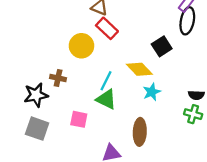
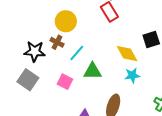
yellow circle: (81, 46) -> (66, 21), moved
cyan line: (106, 81) -> (77, 53), moved
green triangle: (106, 99) -> (93, 71), turned -42

